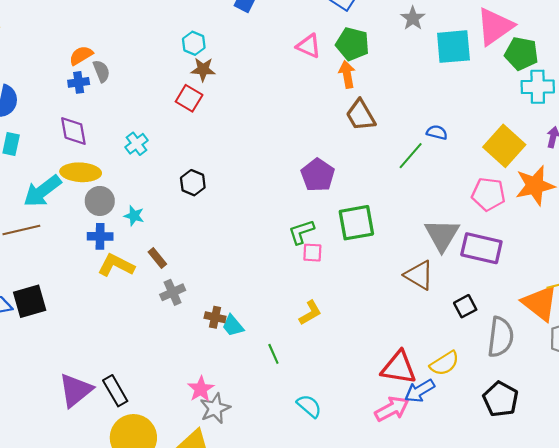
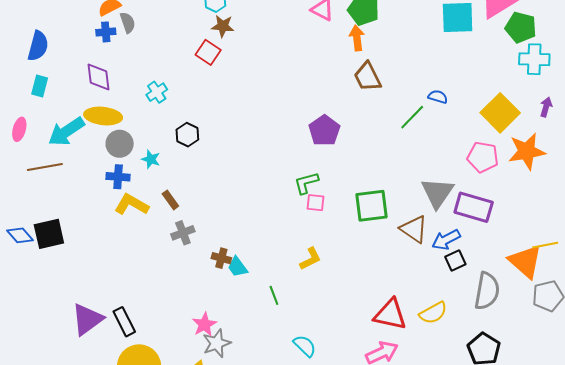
black hexagon: (193, 183) -> (187, 135), moved
green square: (356, 223) -> (372, 206), moved
blue arrow: (420, 391) -> (446, 240), moved

